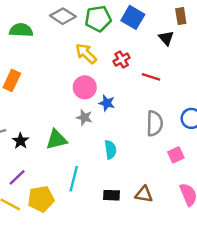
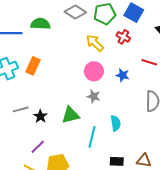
red cross: (122, 59) -> (123, 37), moved, turned -32
blue star: (107, 103) -> (122, 75), moved
cyan line: (74, 179) -> (92, 137), moved

